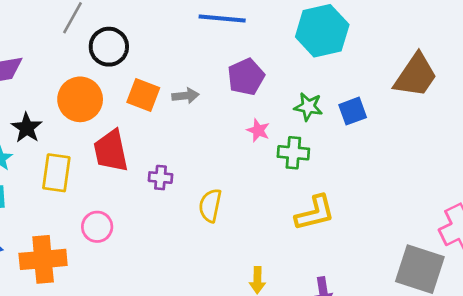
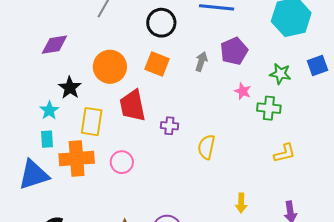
black circle: (109, 47) -> (161, 23), moved
gray arrow: (185, 96) -> (201, 62), moved, turned -66
blue square: (353, 111) -> (318, 65), moved
yellow L-shape: (315, 213) -> (285, 153), size x0.7
orange cross: (43, 259) -> (77, 159), moved

